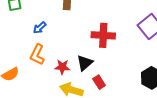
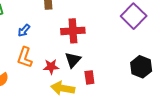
red cross: (103, 35) -> (73, 31), moved
red rectangle: (99, 82) -> (89, 77), turned 32

